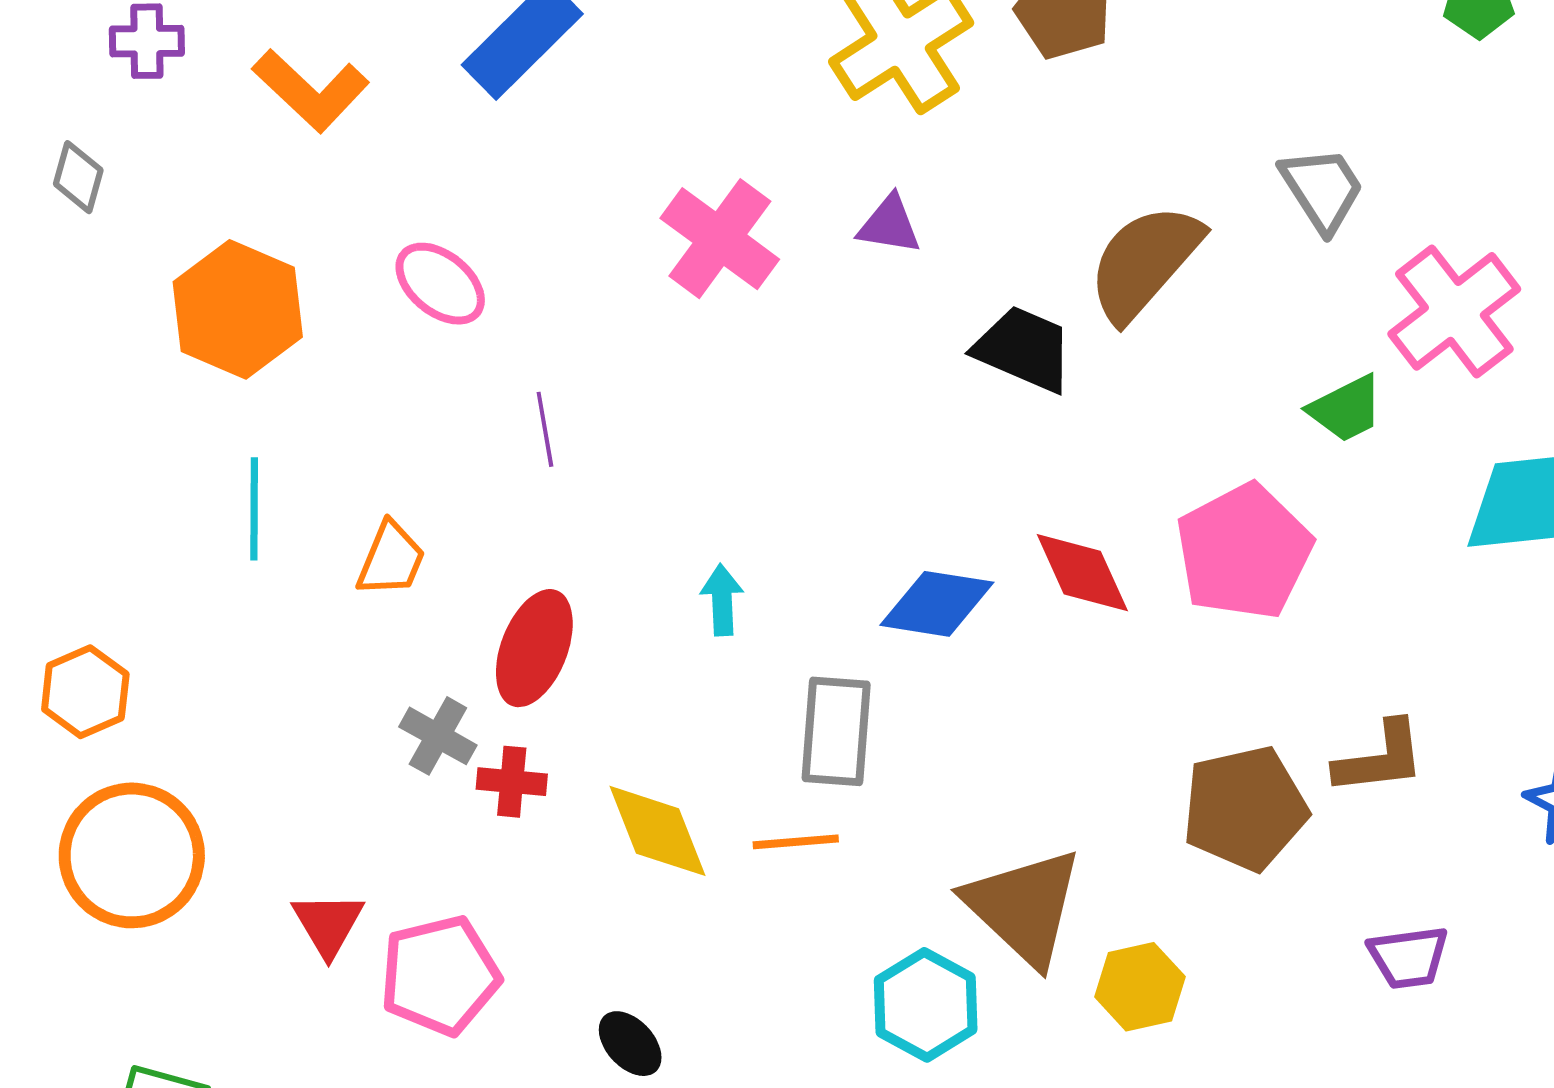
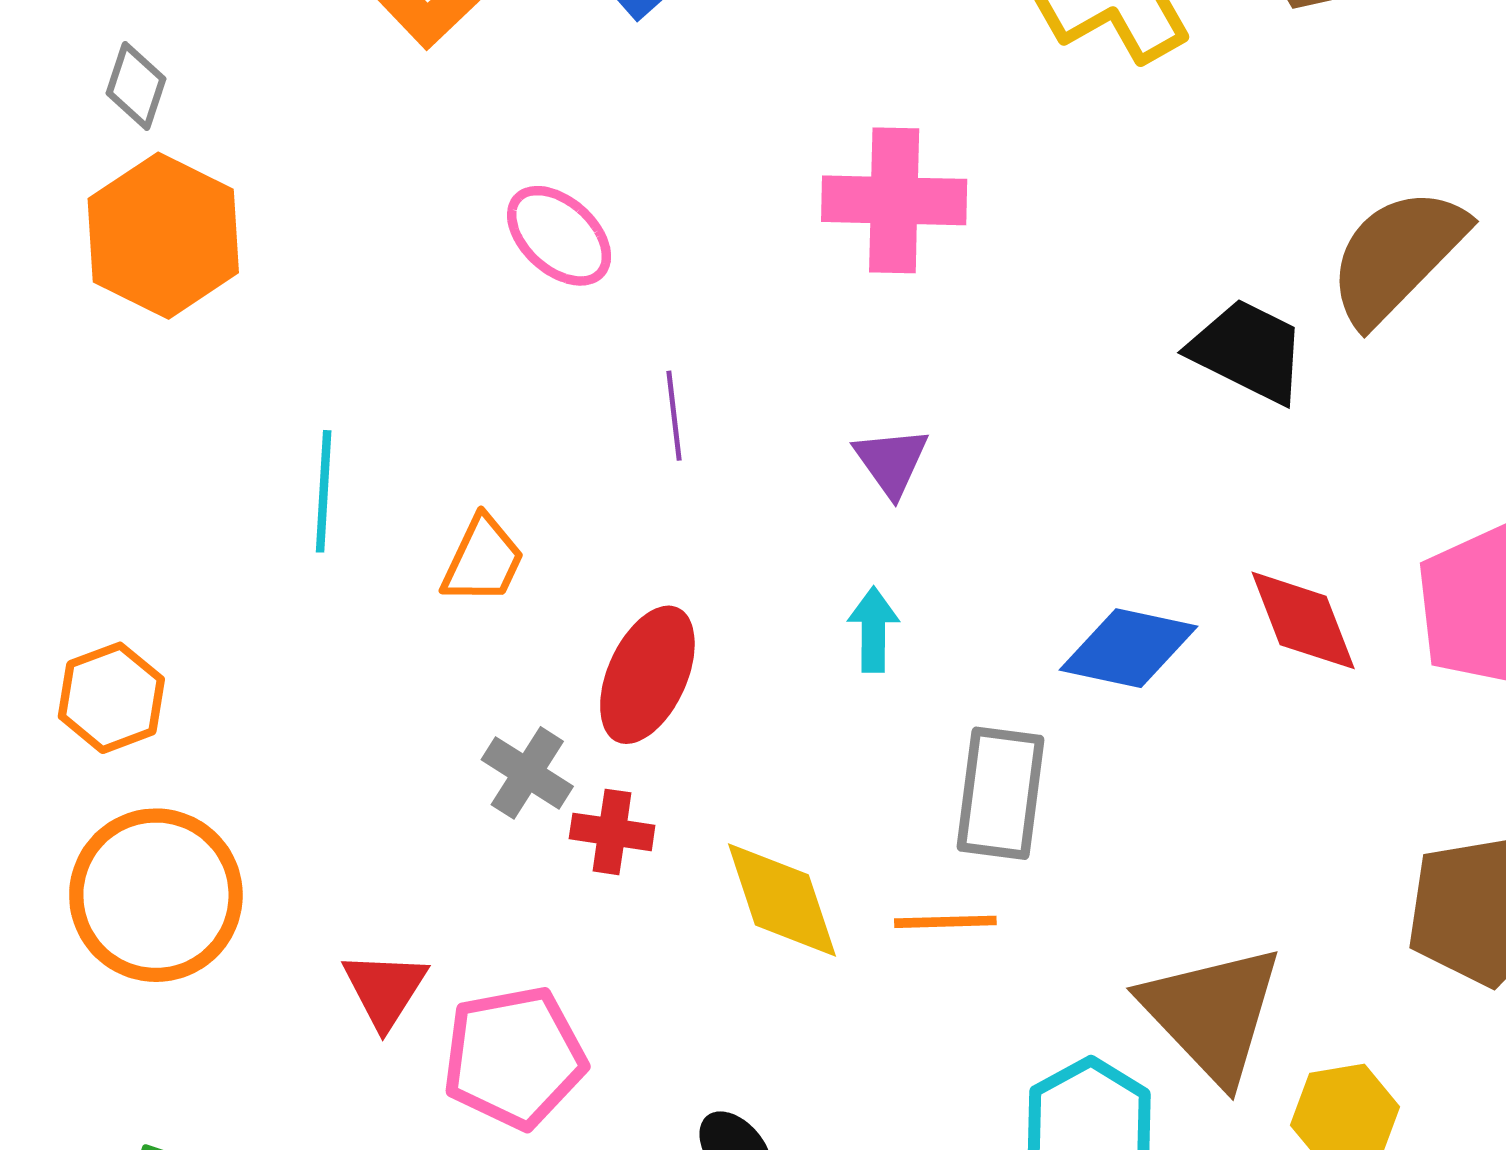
purple triangle: (889, 225) -> (891, 462), moved, turned 42
pink cross: (720, 239) -> (894, 200), turned -38
orange hexagon: (238, 309) -> (163, 236), moved

